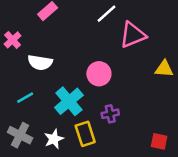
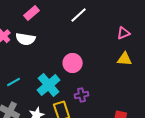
pink triangle: (133, 35) -> (124, 33), moved, size x0.6
white semicircle: (40, 62) -> (26, 39), moved

